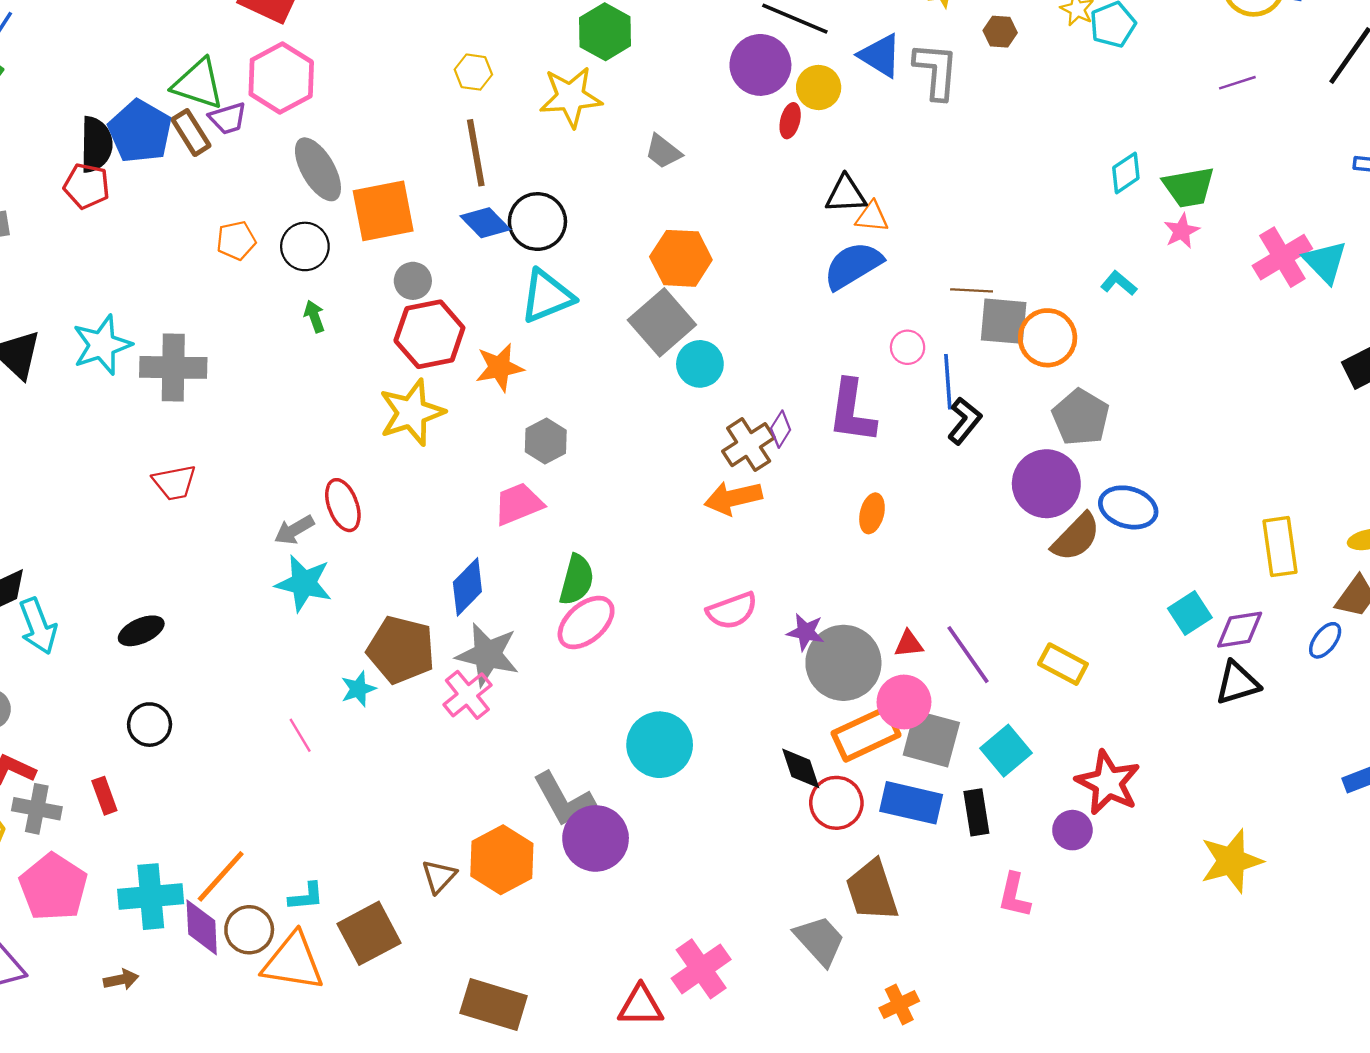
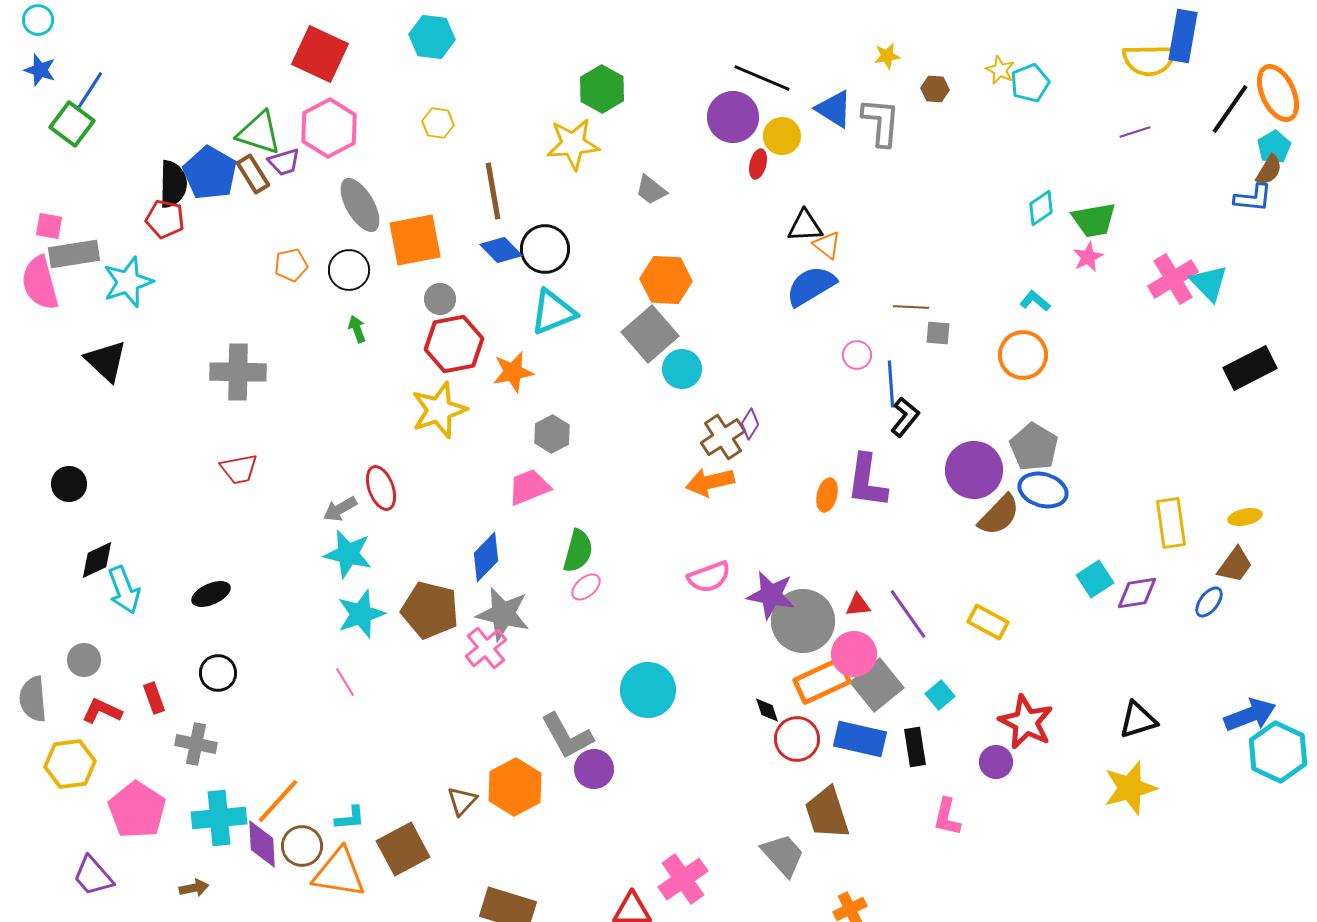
yellow hexagon: (473, 72) -> (438, 123), moved
orange triangle: (872, 217) -> (827, 245), turned 32
gray square: (1004, 321) -> (938, 333), size x0.6
orange circle: (1048, 338) -> (1023, 355), moved
cyan star: (102, 345) -> (128, 282), moved
purple L-shape: (852, 411) -> (867, 481), moved
gray pentagon: (1081, 417) -> (1034, 447), moved
pink ellipse: (586, 623) -> (586, 587), size x0.6
purple star: (806, 632) -> (771, 595), size x1.5
black triangle: (1237, 683) -> (1138, 720), moved
cyan star: (358, 689) -> (361, 614), moved, size x1.6
gray square: (931, 739) -> (877, 685), turned 36
cyan square: (1006, 751) -> (940, 695), size x0.7
black diamond: (801, 768) -> (767, 710), size x0.7
red rectangle: (104, 796) -> (154, 698), moved
gray cross: (37, 809) -> (196, 744), moved
purple circle: (596, 838) -> (594, 769), size x0.7

